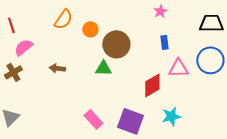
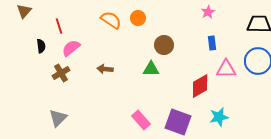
orange semicircle: (63, 19) -> (111, 20), turned -90
orange circle: (90, 29) -> (138, 18), moved
brown circle: (116, 44) -> (164, 45), size x0.7

